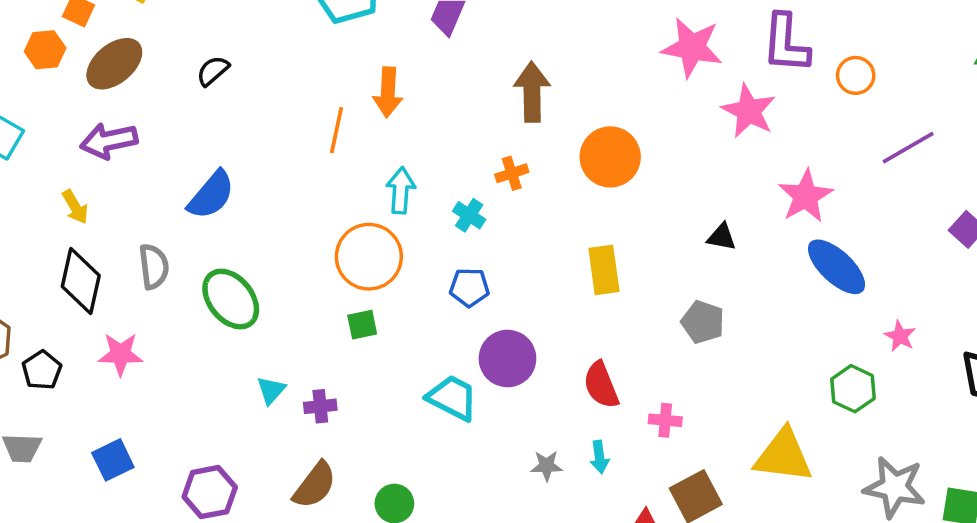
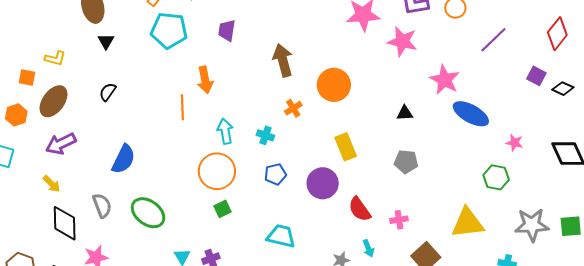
orange hexagon: (45, 50) -> (16, 115), moved
orange cross: (512, 173) -> (293, 108), moved
purple circle: (507, 358) -> (323, 183), moved

